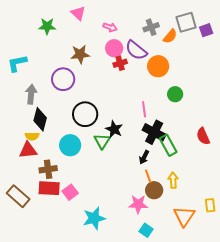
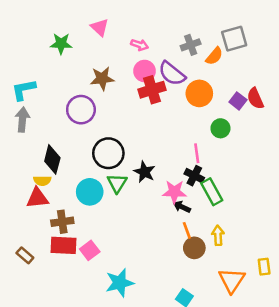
purple square: (206, 30) -> (238, 101), moved, turned -32
red cross: (120, 63) -> (152, 90), size x1.5
gray arrow: (31, 94) -> (22, 120), moved
pink line: (144, 109) -> (197, 153), moved
black cross: (154, 132) -> (194, 176), size x0.7
red semicircle: (203, 136) -> (255, 98), moved
green triangle: (102, 141) -> (117, 183), moved
black arrow: (144, 157) -> (182, 207), turned 88
brown rectangle: (18, 196) -> (25, 255), size x0.6
pink star: (138, 204) -> (174, 192), moved

